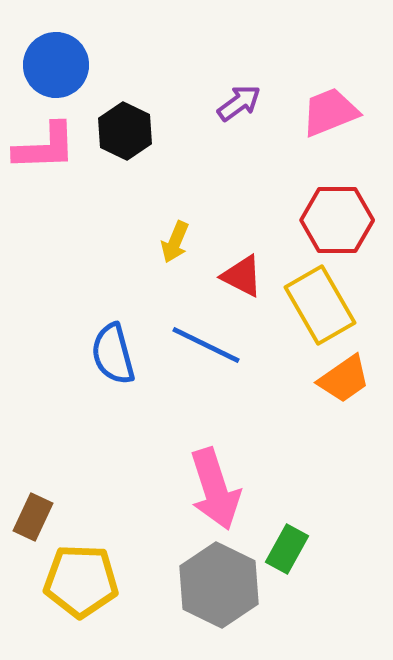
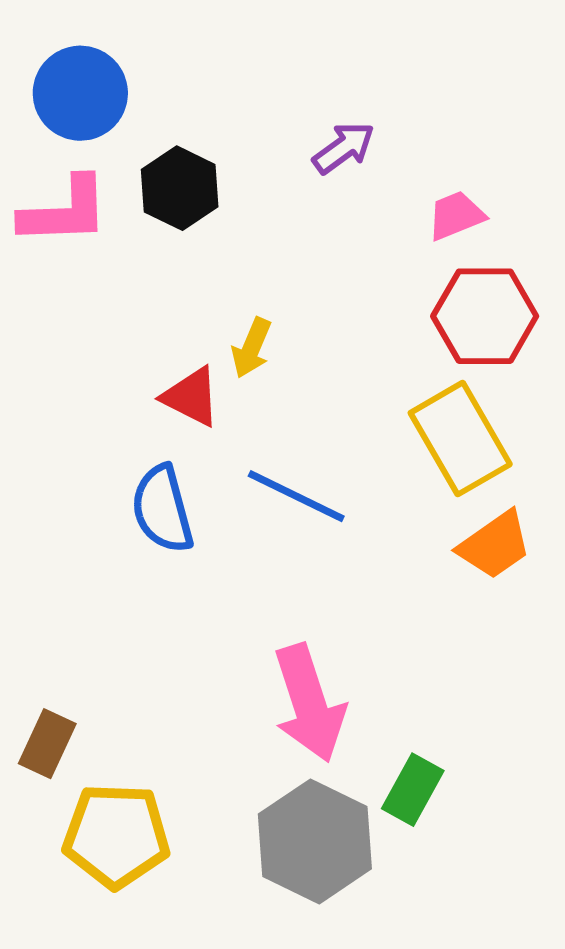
pink trapezoid: (330, 112) -> (456, 215), moved, size x0.7
red triangle: (242, 276) -> (191, 397), moved

